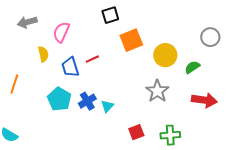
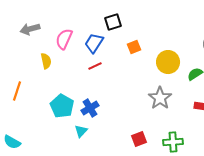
orange square: (131, 40) -> (134, 47), size x0.6
blue trapezoid: (70, 67) -> (94, 43), moved, turned 50
cyan triangle: (107, 106) -> (81, 131), moved

